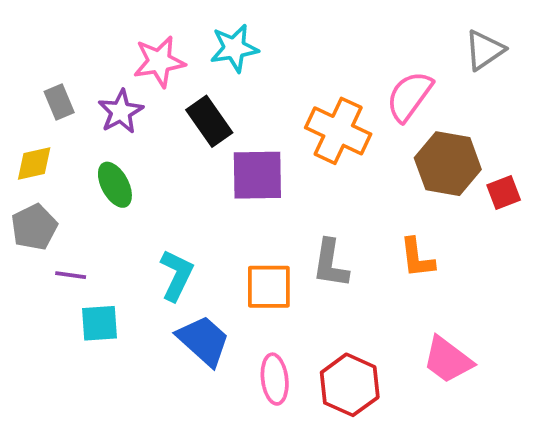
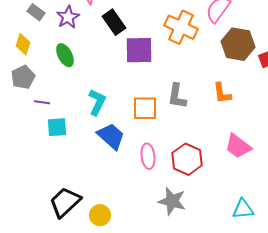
gray rectangle: (59, 102) -> (36, 12), turned -30
yellow diamond: (34, 164) -> (23, 44), turned -60

